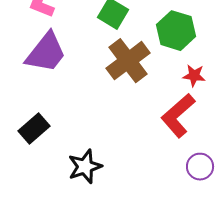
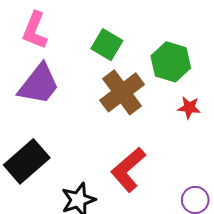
red L-shape: (178, 116) -> (128, 170), moved
black rectangle: (34, 129) -> (27, 161), size x1.4

